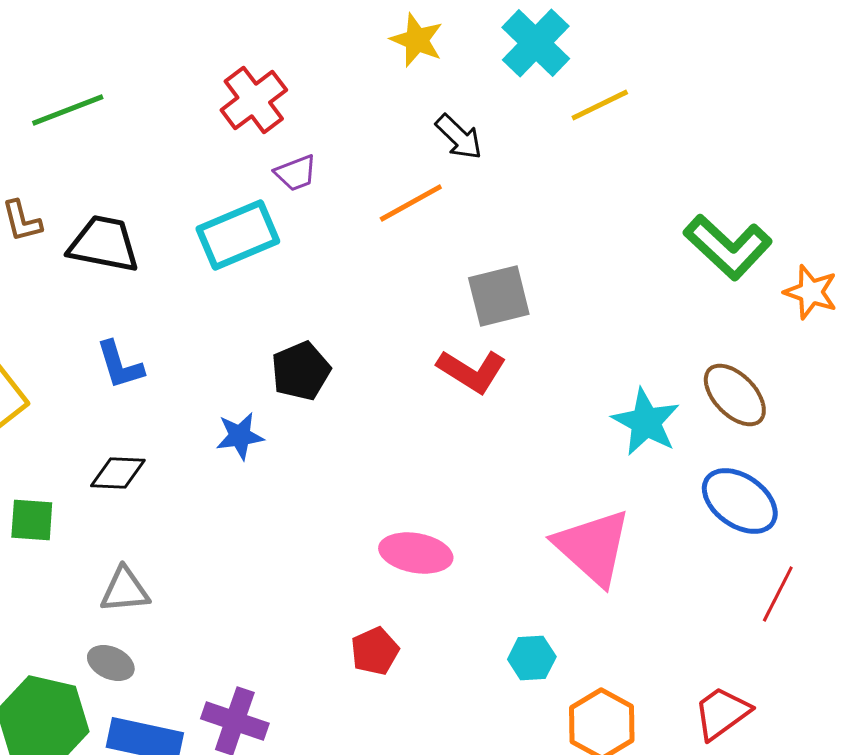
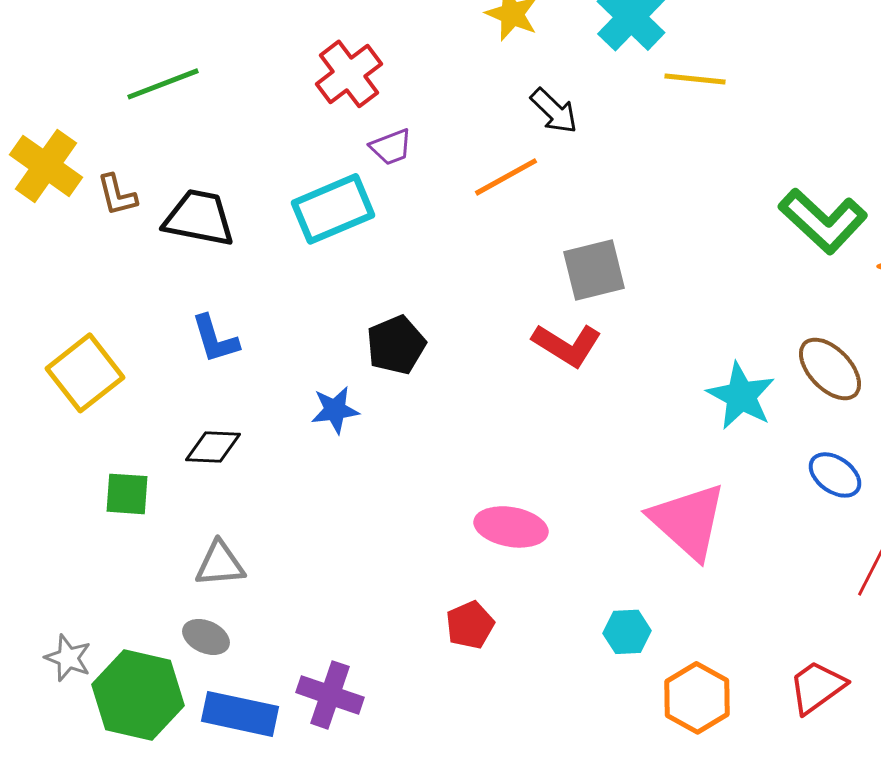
yellow line: (600, 105) -> (695, 79), turned 32
blue ellipse: (740, 501) -> (835, 475), size x0.7

